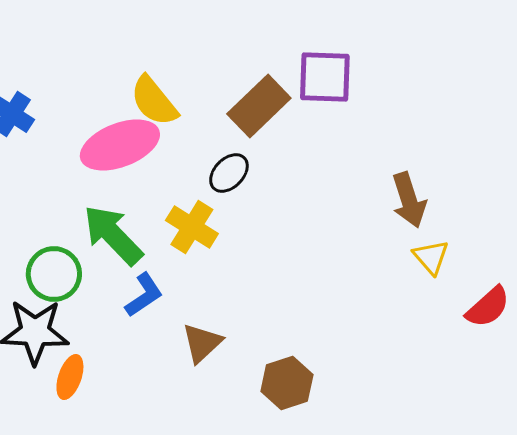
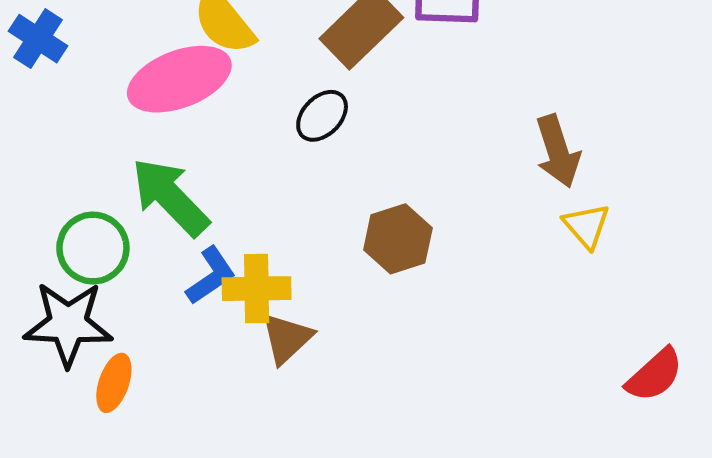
yellow cross: (192, 227) -> (257, 289), moved, turned -33
red semicircle: (488, 307) -> (655, 375), moved
brown hexagon: (287, 383) -> (398, 239), moved

